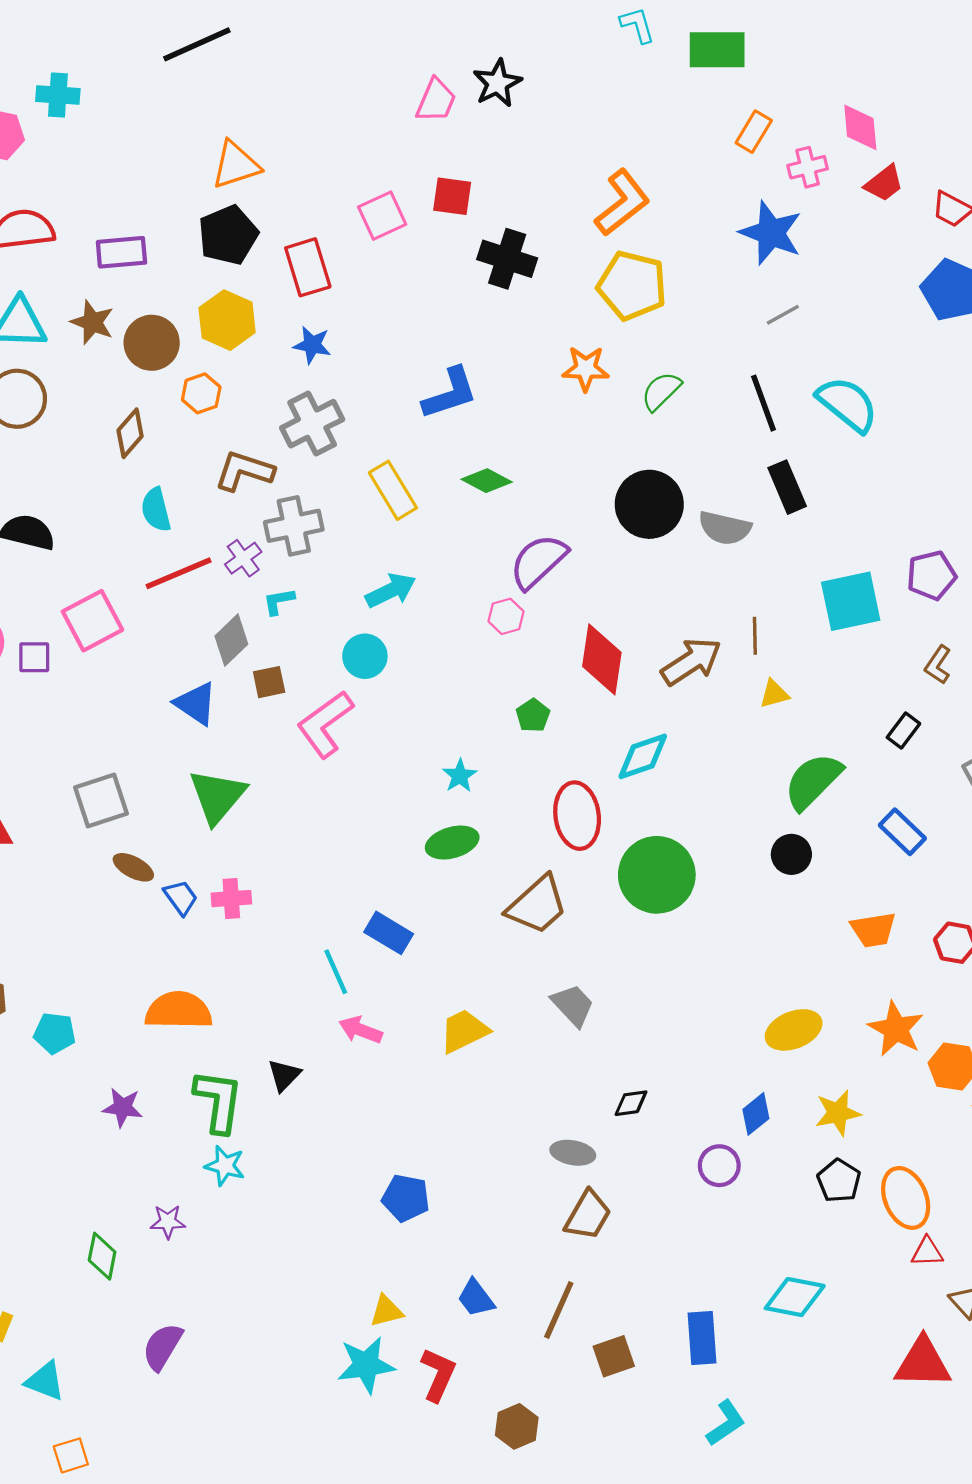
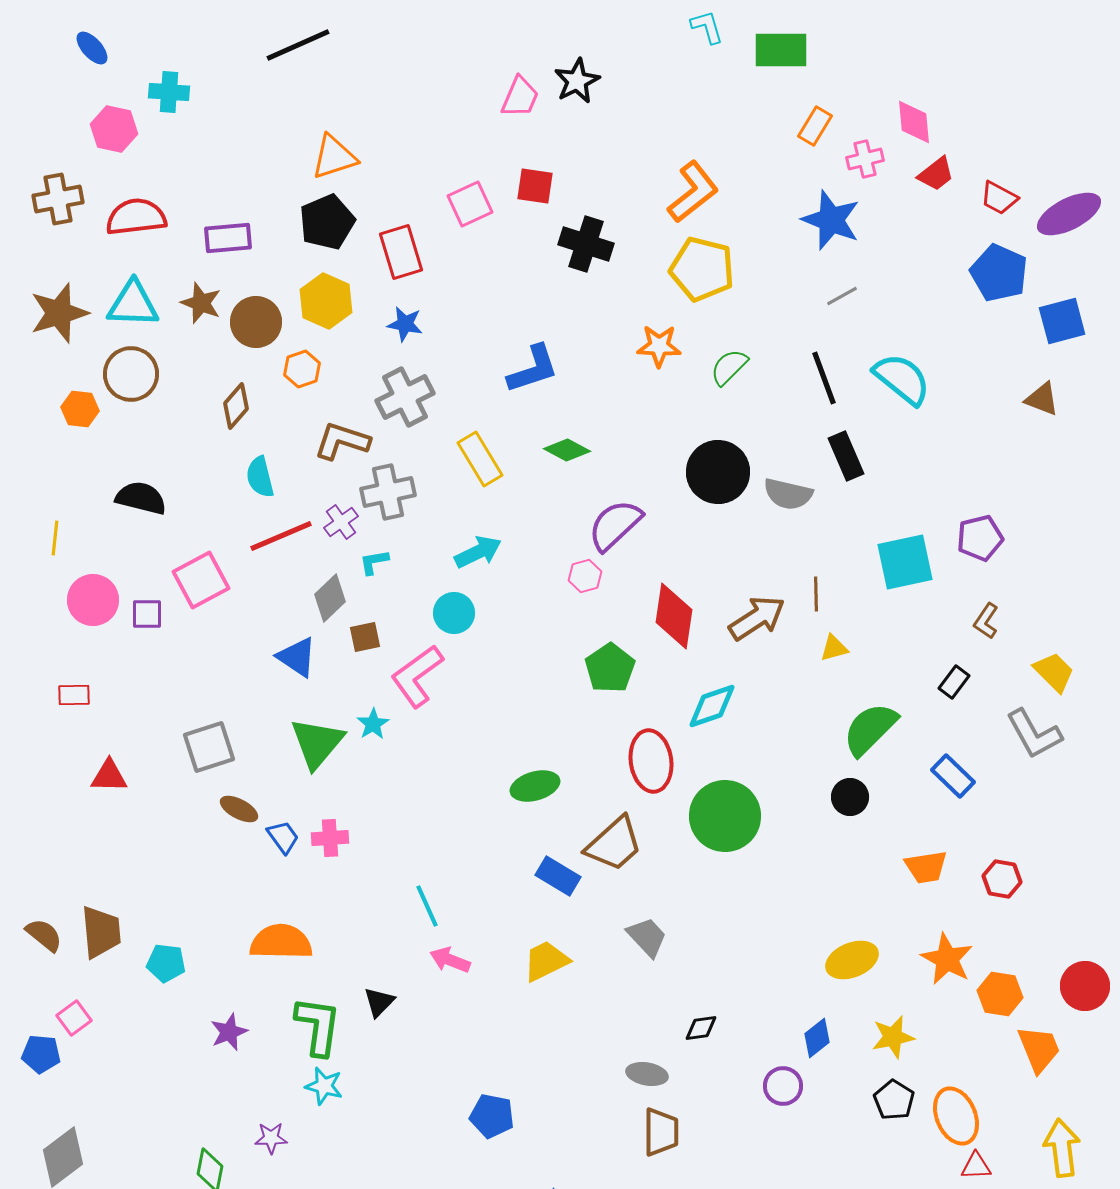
green pentagon: (533, 715) -> (610, 668), size x1.6
cyan star: (460, 776) -> (373, 724), moved
blue rectangle: (389, 933) -> (558, 876), moved
purple star: (123, 1107) -> (229, 1032), turned -30
brown trapezoid: (588, 1215) -> (661, 1132), turned -30

